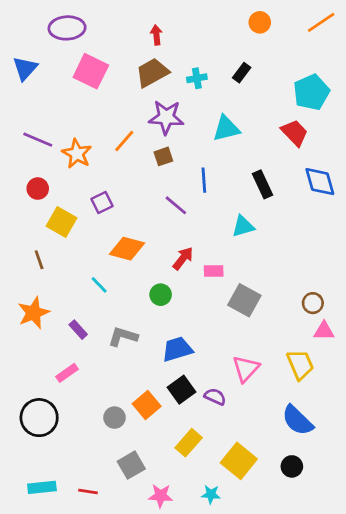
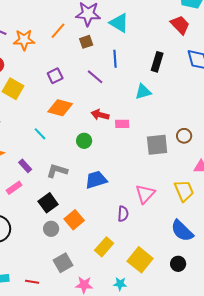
cyan triangle: (226, 128) -> (119, 23), moved, turned 45
orange star: (77, 154) -> (24, 40), turned -30
black rectangle: (263, 184) -> (157, 62), turned 42
purple square: (102, 202) -> (55, 76), moved
red arrow: (183, 258) -> (100, 115), turned -114
gray square: (244, 300) -> (157, 145), moved, turned -35
brown circle: (313, 303) -> (184, 136), moved
pink rectangle: (67, 373) -> (14, 188), moved
black square: (182, 390) -> (48, 203), moved
purple semicircle: (215, 397) -> (123, 214), turned 70

